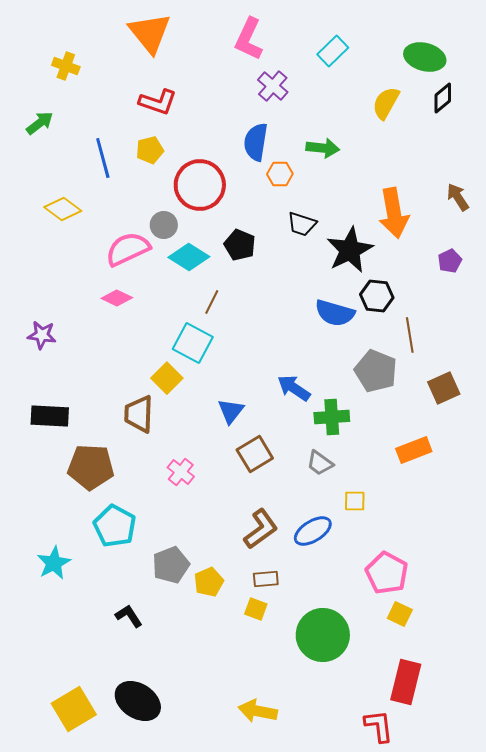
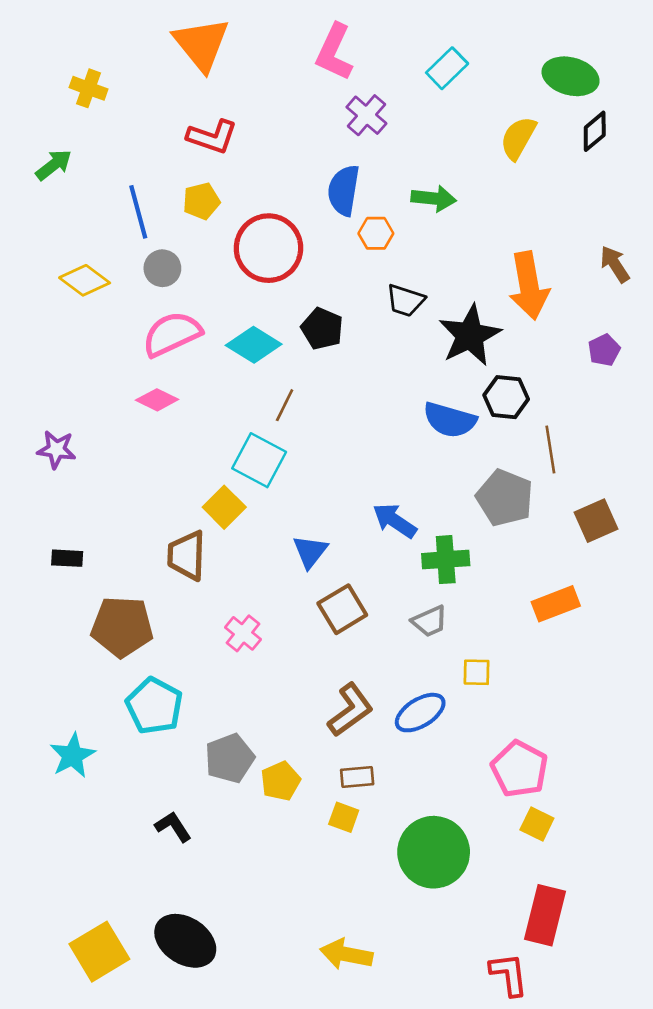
gray circle: (164, 225) -> (162, 268), moved
black rectangle: (50, 416) -> (67, 558), size x0.6
gray trapezoid: (320, 463) -> (430, 621), turned -60

